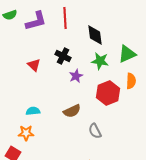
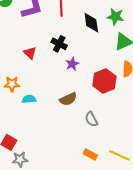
green star: (100, 61) -> (115, 17), moved
orange star: (26, 133) -> (12, 84), moved

